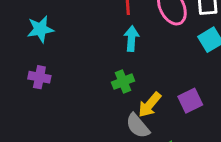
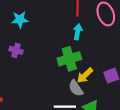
green cross: (123, 82) -> (69, 59), size x1.6

